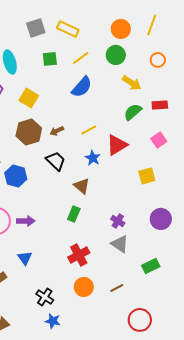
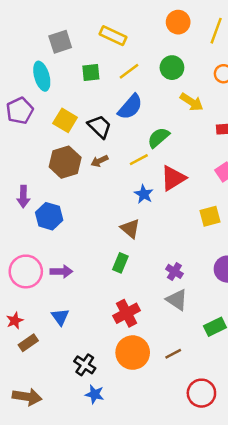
gray square: (36, 28) -> (60, 42), moved
orange circle: (121, 29) -> (178, 22), moved
green semicircle: (133, 112) -> (158, 138), moved
black trapezoid: (56, 161) -> (100, 127), moved
orange circle: (84, 287) -> (133, 353), size x1.4

